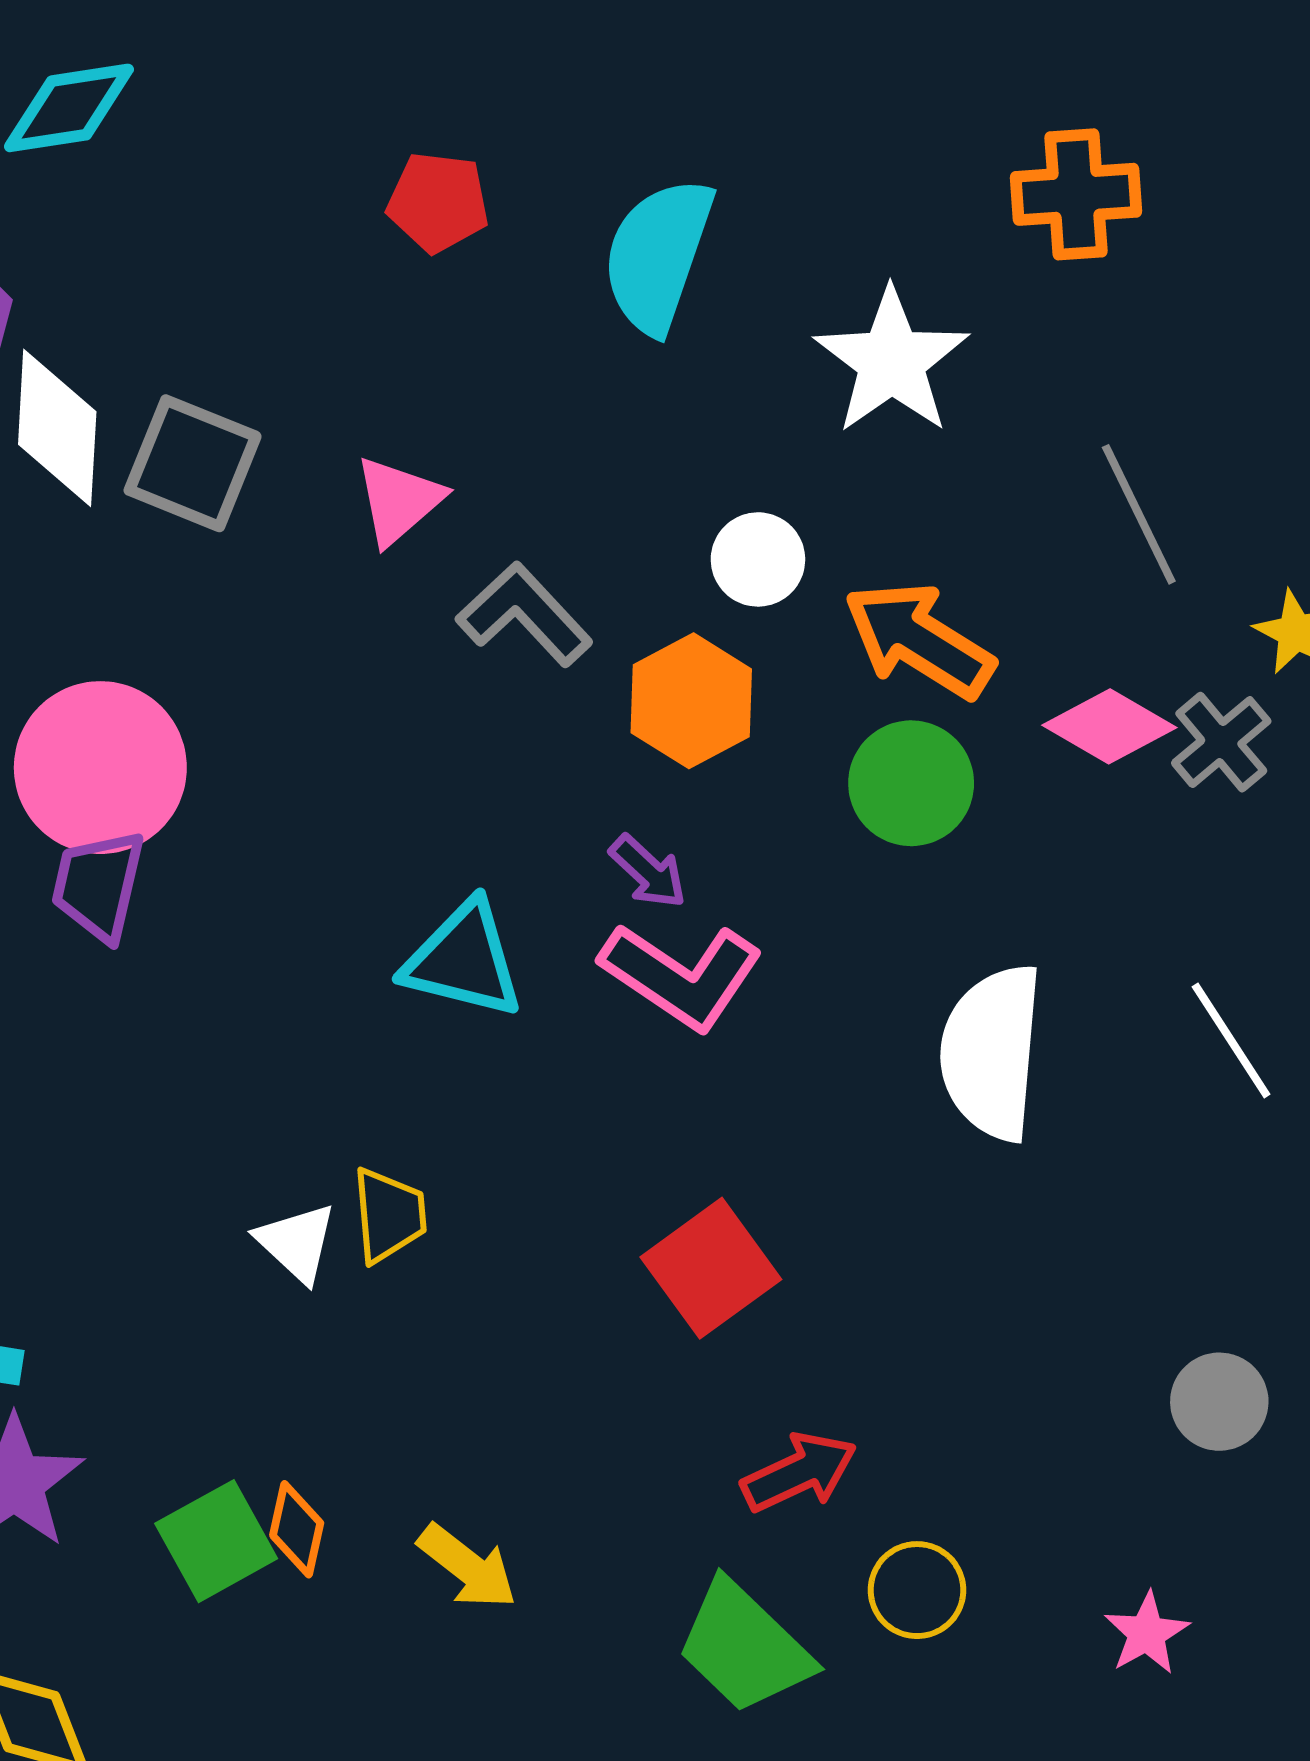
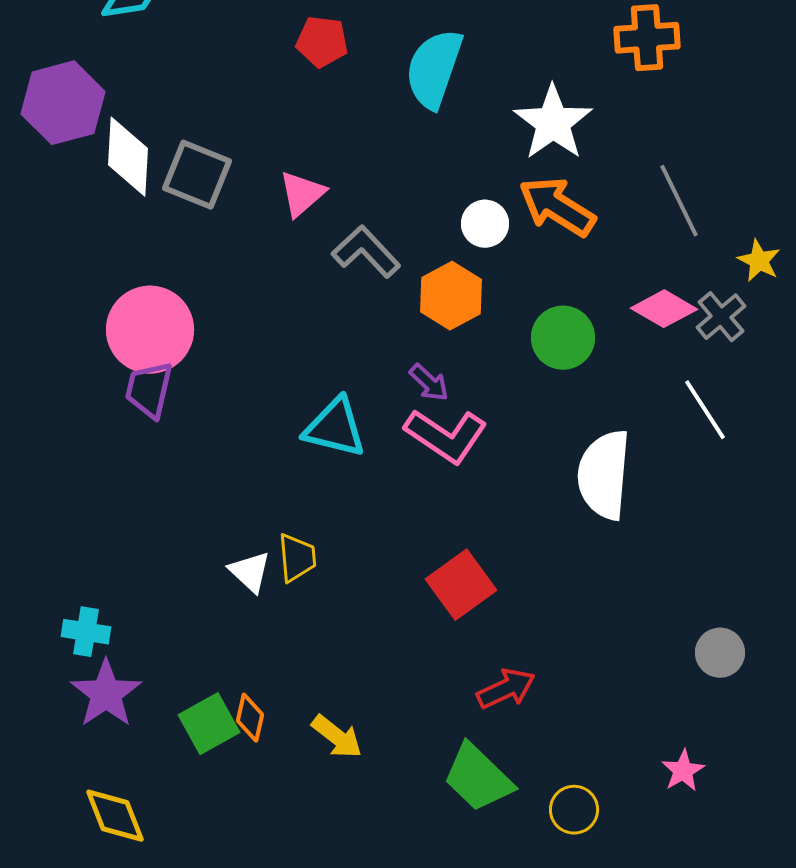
orange arrow: (919, 640) -> (557, 207), moved
white line: (1231, 1040) -> (705, 410), moved
yellow circle: (917, 1590) -> (574, 810), moved

